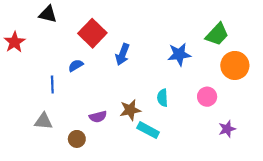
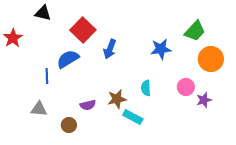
blue semicircle: (76, 65) -> (68, 59), size x1.6
purple star: (227, 129) -> (204, 100), moved

